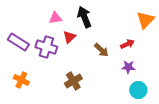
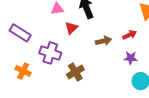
purple cross: (46, 47) -> (50, 53), moved
brown arrow: (101, 50) -> (103, 41), turned -56

